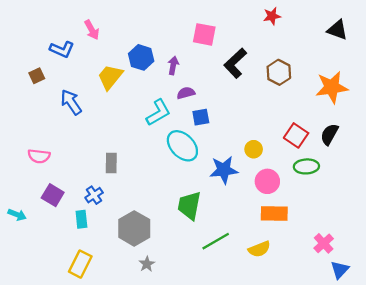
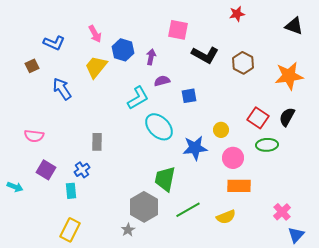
pink arrow: (92, 30) -> (95, 34), moved
black L-shape: (235, 63) -> (205, 55), turned -108
blue square: (201, 117) -> (189, 96), moved
gray hexagon: (134, 228) -> (144, 207), moved

